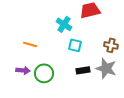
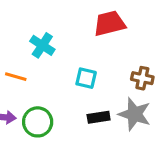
cyan cross: (64, 24) -> (42, 45), moved

